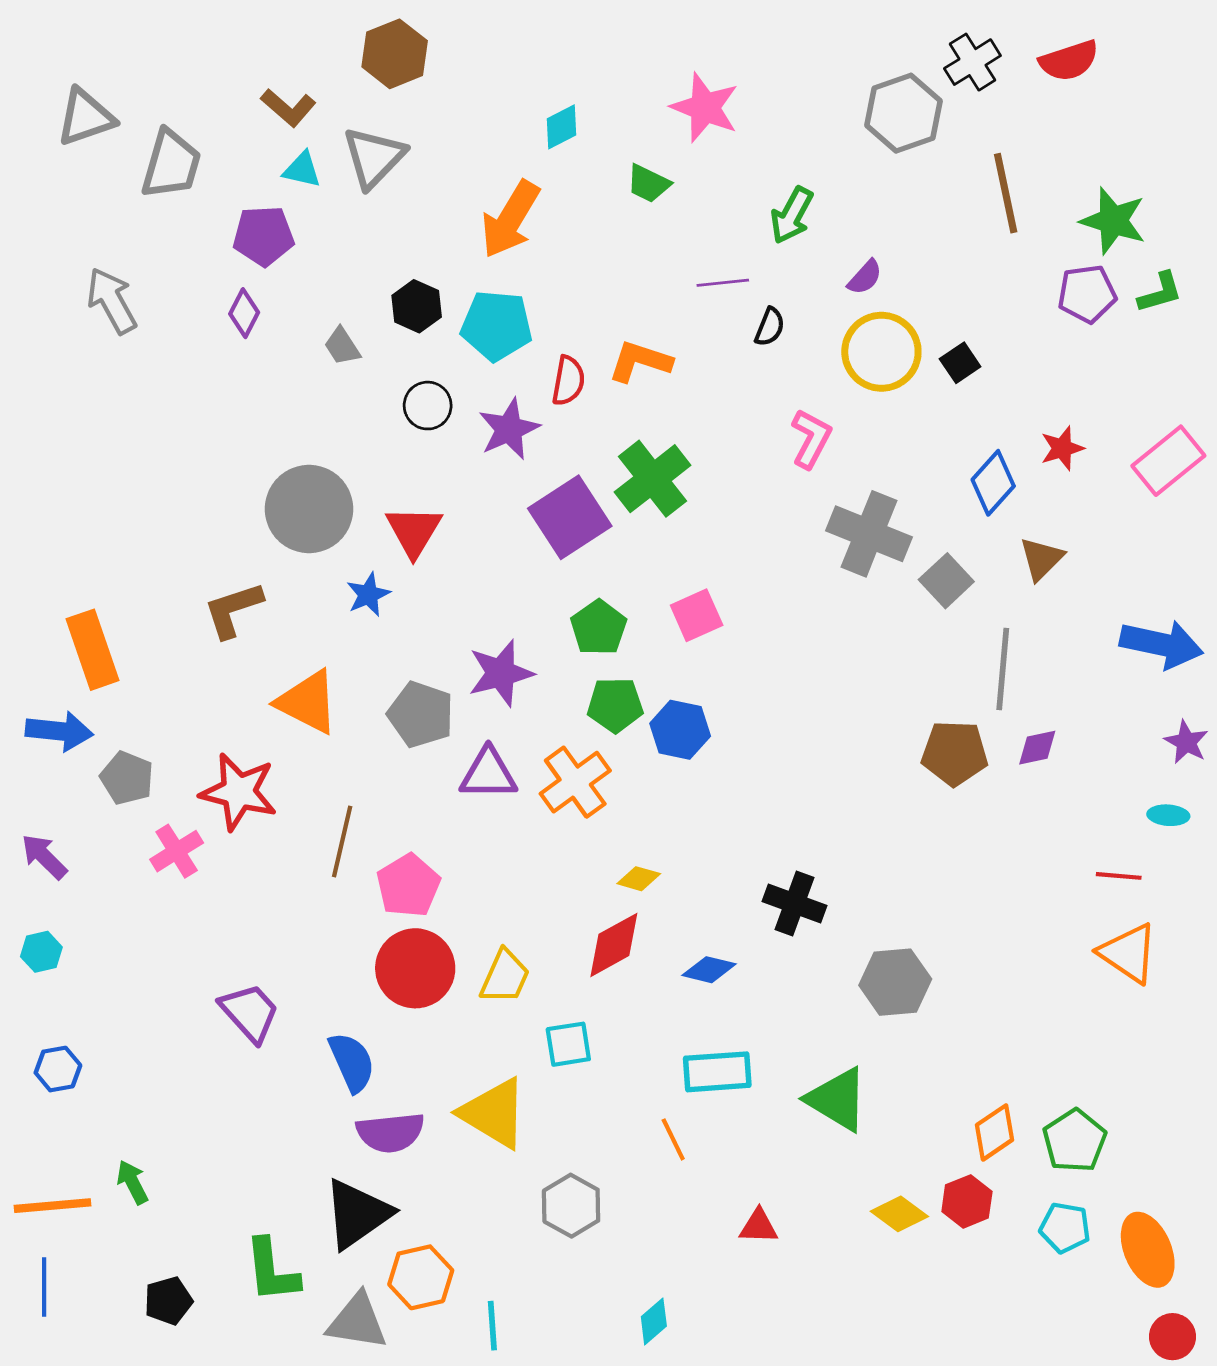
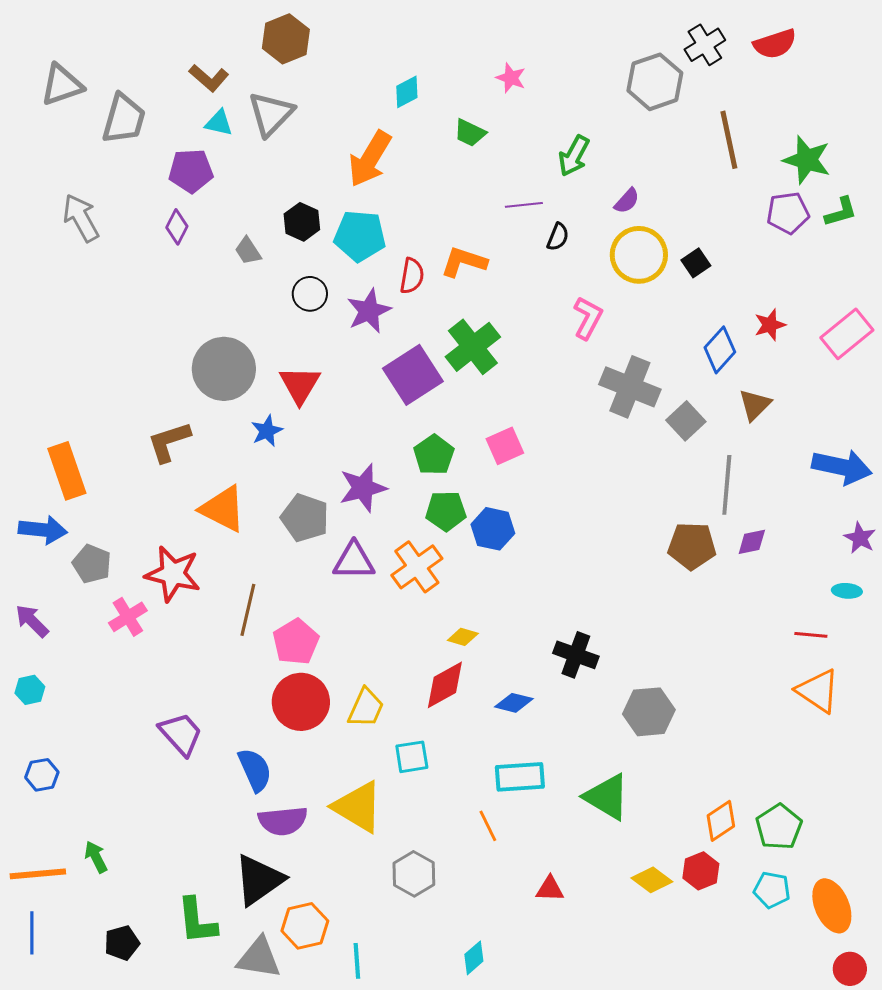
pink star: (705, 108) -> (511, 78), size x0.6

